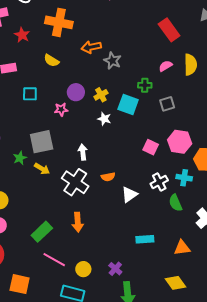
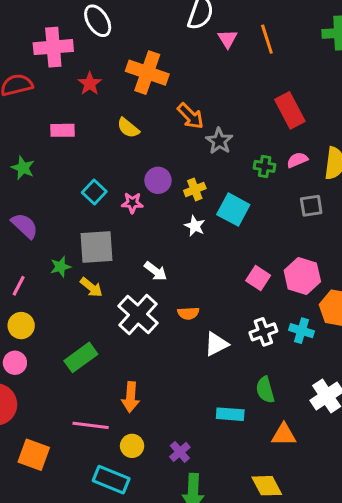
red rectangle: (169, 30) -> (290, 110), moved
orange arrow: (91, 47) -> (190, 116), turned -132
green cross: (145, 85) -> (265, 166), moved
cyan square: (30, 94) -> (94, 192), moved, turned 35
gray square: (167, 104) -> (311, 206), moved
white arrow: (83, 152) -> (156, 271), turned 126
green semicircle: (175, 203) -> (265, 390), moved
orange arrow: (78, 222) -> (131, 397), moved
green rectangle: (42, 232) -> (81, 357), moved
pink line: (54, 260) -> (91, 425), turned -30

